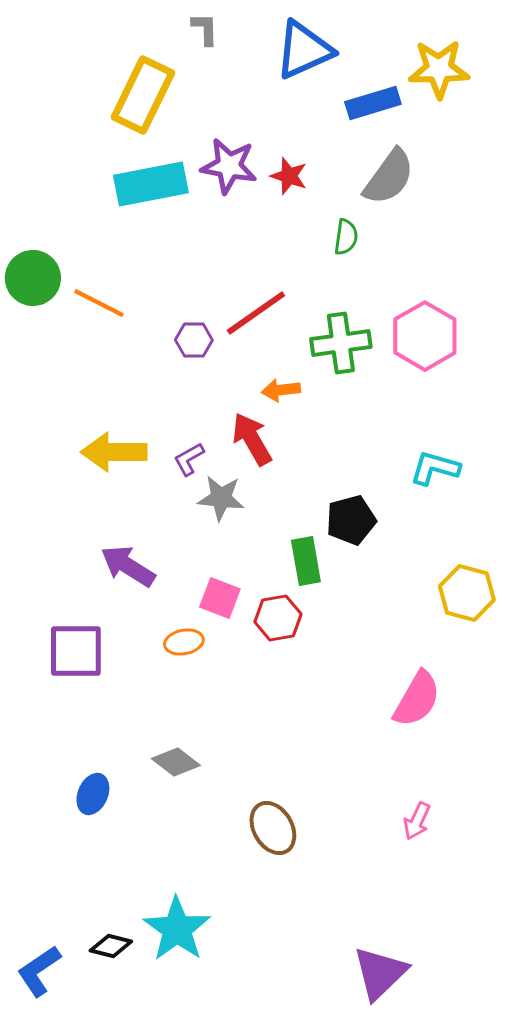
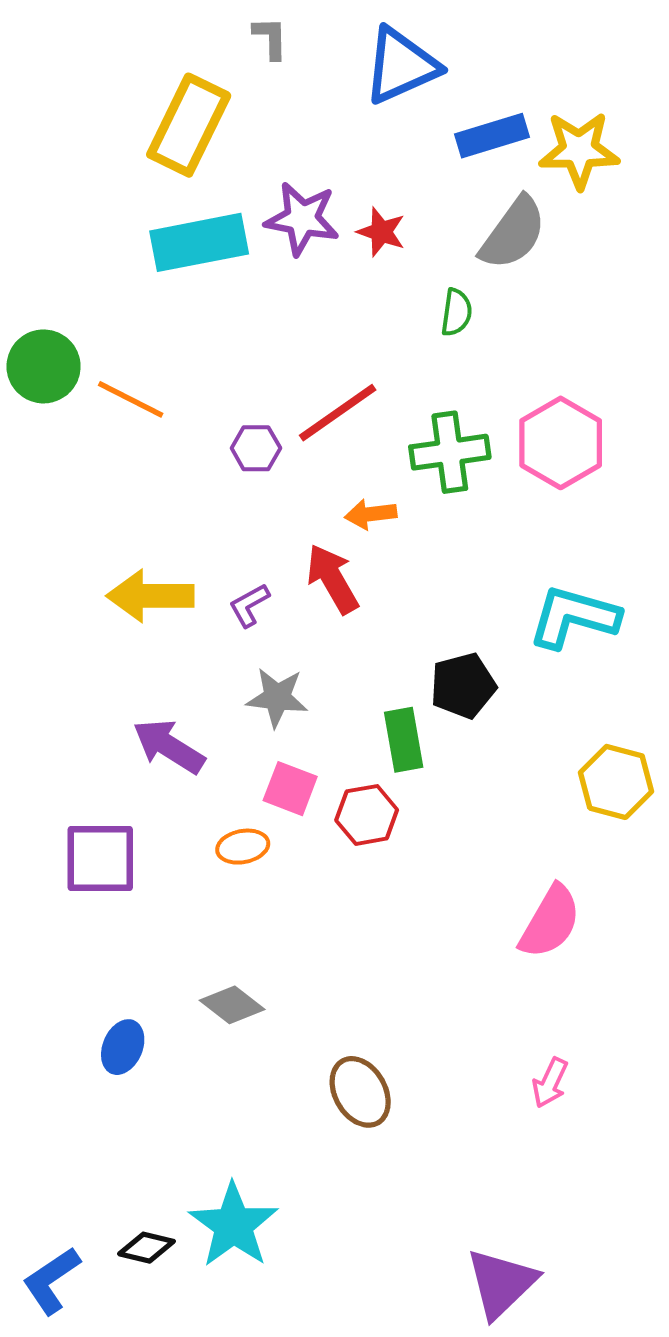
yellow star: (439, 69) -> (579, 150), moved
cyan L-shape: (435, 468) -> (574, 617), size x1.4
gray star: (221, 498) -> (277, 698), moved

